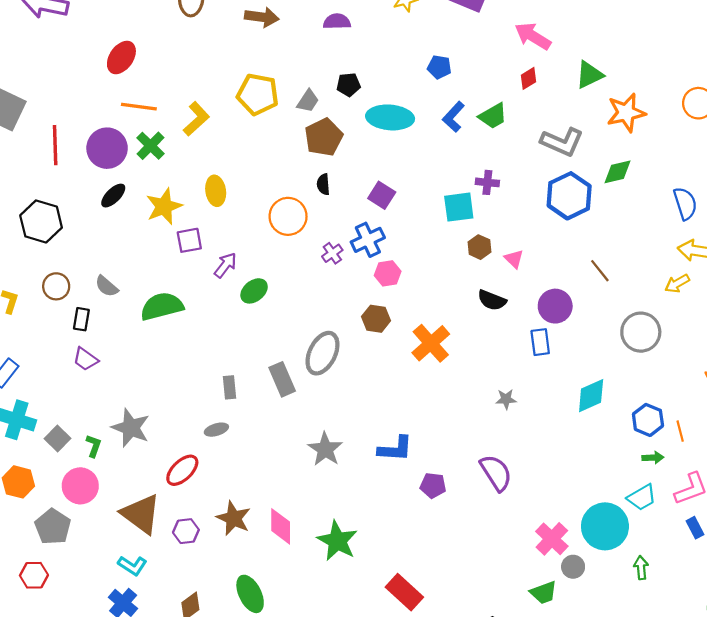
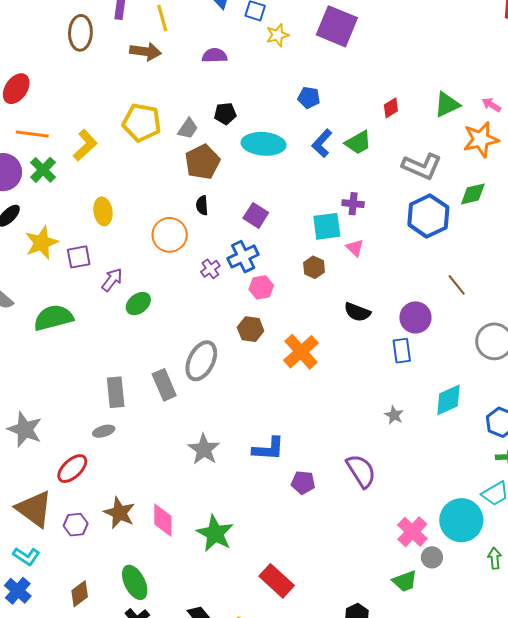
pink arrow: (533, 36) -> (491, 105), moved, size x0.6
yellow star: (164, 206) -> (42, 243), moved
brown hexagon: (479, 247) -> (314, 267), moved
pink triangle: (514, 259) -> (355, 248), moved
gray rectangle: (229, 387) -> (116, 392), size x1.4
gray star: (506, 399) -> (394, 415), moved, turned 30

